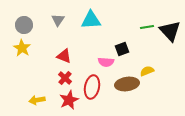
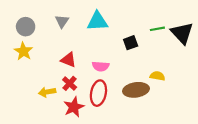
black square: (122, 49) -> (131, 43), moved
pink semicircle: (106, 62) -> (101, 66), moved
yellow semicircle: (147, 71) -> (157, 76), turned 32
yellow arrow: (37, 100) -> (47, 92), moved

